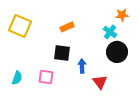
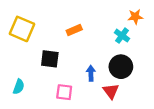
black circle: (117, 52) -> (121, 67), moved
black square: (62, 53) -> (50, 59), moved
pink square: (46, 77) -> (64, 92), moved

